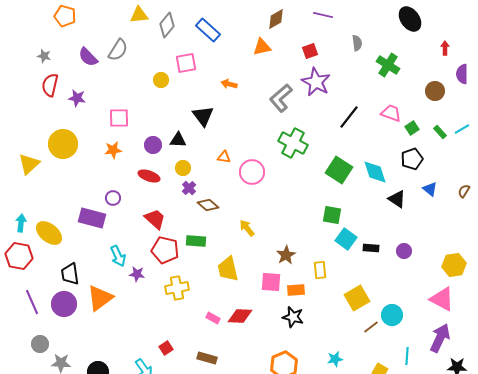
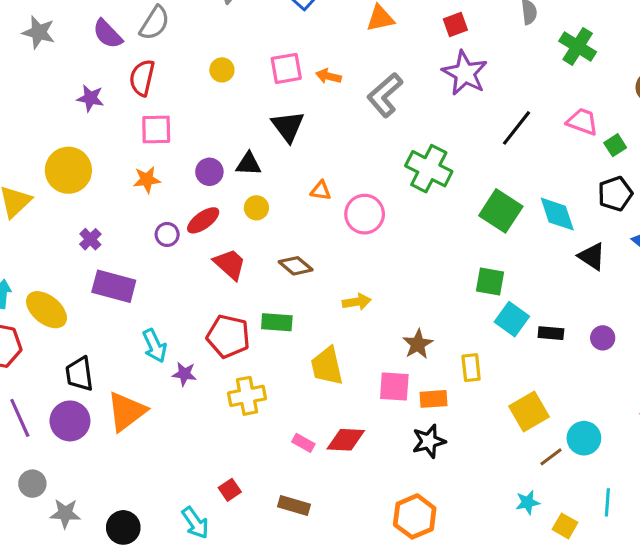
gray star: (44, 56) -> (39, 32), size x1.5
pink square: (186, 63) -> (286, 68), moved
red semicircle: (50, 85) -> (142, 78), moved
gray L-shape: (281, 98) -> (385, 95), moved
red ellipse: (149, 176) -> (203, 220), turned -55
purple cross: (189, 188) -> (90, 239), moved
purple circle: (113, 198) -> (167, 234), moved
red trapezoid: (155, 219) -> (230, 264), moved
yellow arrow: (247, 228) -> (357, 302), turned 120
black star: (293, 317) -> (429, 441), turned -30
cyan star: (335, 359) -> (527, 502), moved

